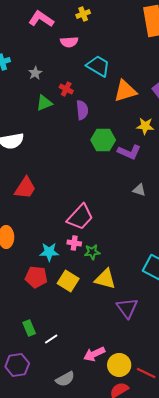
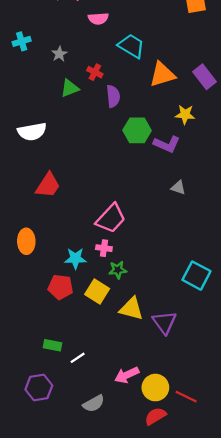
green star: (92, 252) -> (118, 270), moved
yellow triangle: (105, 279) -> (131, 309), moved
green rectangle: (29, 328) -> (53, 345), turned -56

